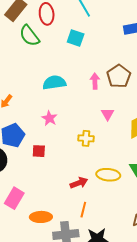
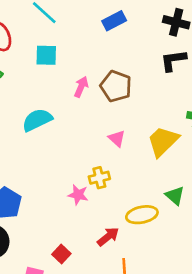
pink arrow: (95, 81) -> (81, 87), moved, turned 42
pink star: (49, 118) -> (78, 195), moved
red square: (39, 151) -> (61, 254), moved, turned -32

